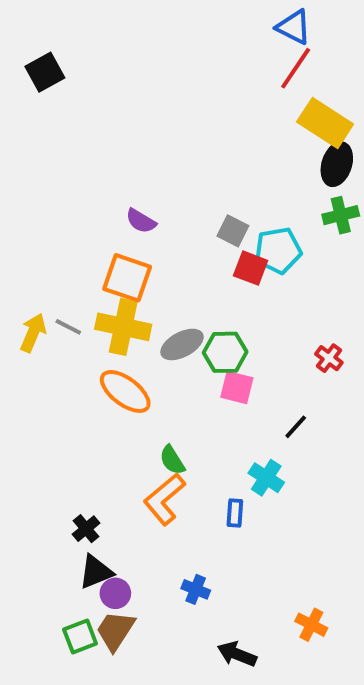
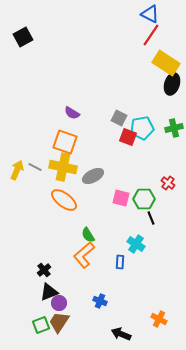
green cross: (341, 215) -> (174, 128), moved
green hexagon: (225, 352) -> (144, 199), moved
black line: (296, 427) -> (151, 218), turned -64

